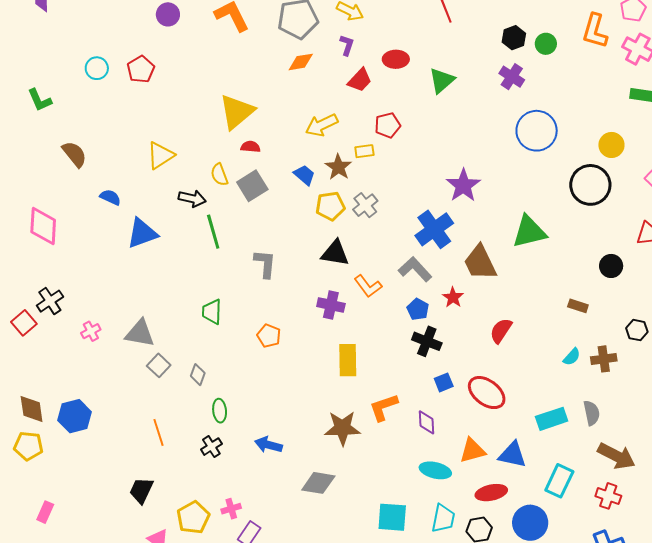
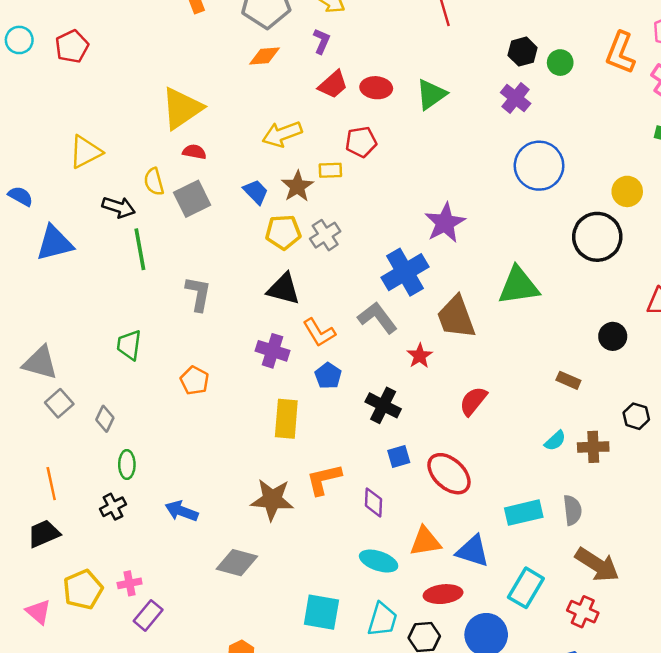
red ellipse: (396, 59) -> (376, 88), moved
blue pentagon: (418, 309) -> (328, 376), moved
black trapezoid: (141, 490) -> (44, 534), moved, turned 36

